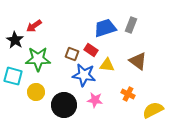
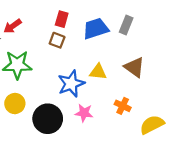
red rectangle: (91, 50) -> (62, 19), moved, turned 72
brown square: (72, 54) -> (57, 40), moved
blue star: (84, 75) -> (71, 84), turned -30

